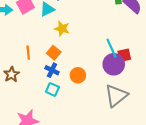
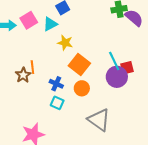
orange square: (54, 53) -> (79, 64), moved, size x1.5
brown star: (12, 74) -> (23, 75), moved
gray triangle: (116, 96) -> (99, 120), moved, turned -45

